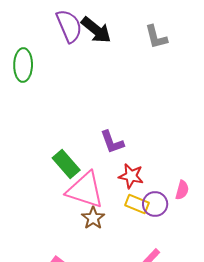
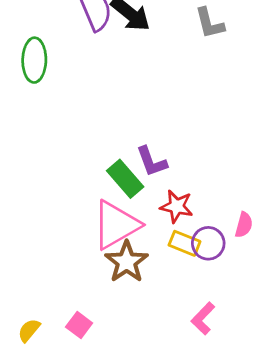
green rectangle: (66, 164) -> (125, 179), moved
pink triangle: (85, 190) -> (116, 225), turned -48
brown star: (93, 218) -> (127, 262), size x1.4

